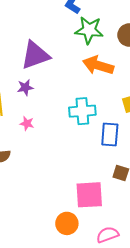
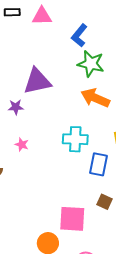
purple star: (25, 87) -> (16, 107), moved

